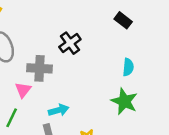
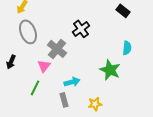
gray cross: (40, 68) -> (57, 49), turned 36
green star: (124, 101) -> (110, 70), moved

